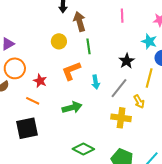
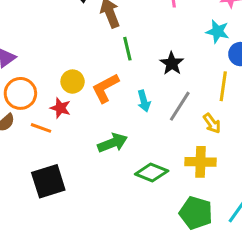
yellow circle: (59, 41) -> (73, 82), moved
black star: (127, 61) -> (172, 63), moved
orange line: (33, 101) -> (41, 128), moved
yellow cross: (121, 118) -> (200, 162), moved
green diamond: (83, 149) -> (152, 172), moved

